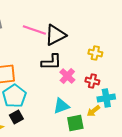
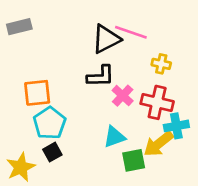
pink line: (34, 30) -> (131, 32), moved
red cross: (92, 81) -> (157, 102), size x1.6
yellow arrow: (93, 111) -> (158, 144), size x1.6

